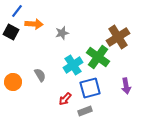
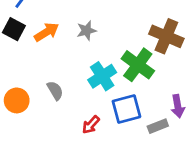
orange arrow: (34, 24) -> (47, 32), moved, turned -36
brown cross: (118, 37) -> (166, 36), turned -35
gray rectangle: (85, 111) -> (158, 126), moved

